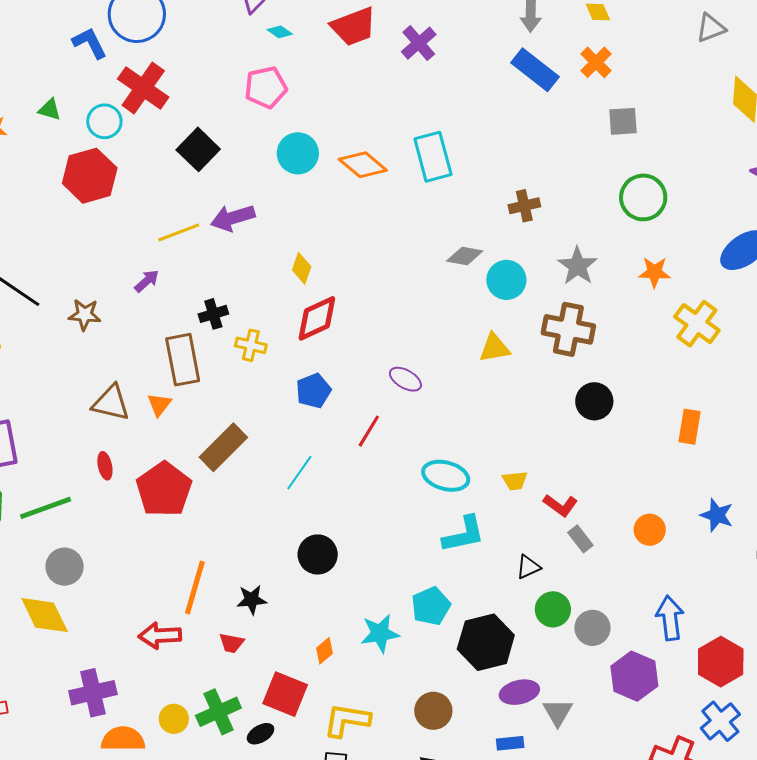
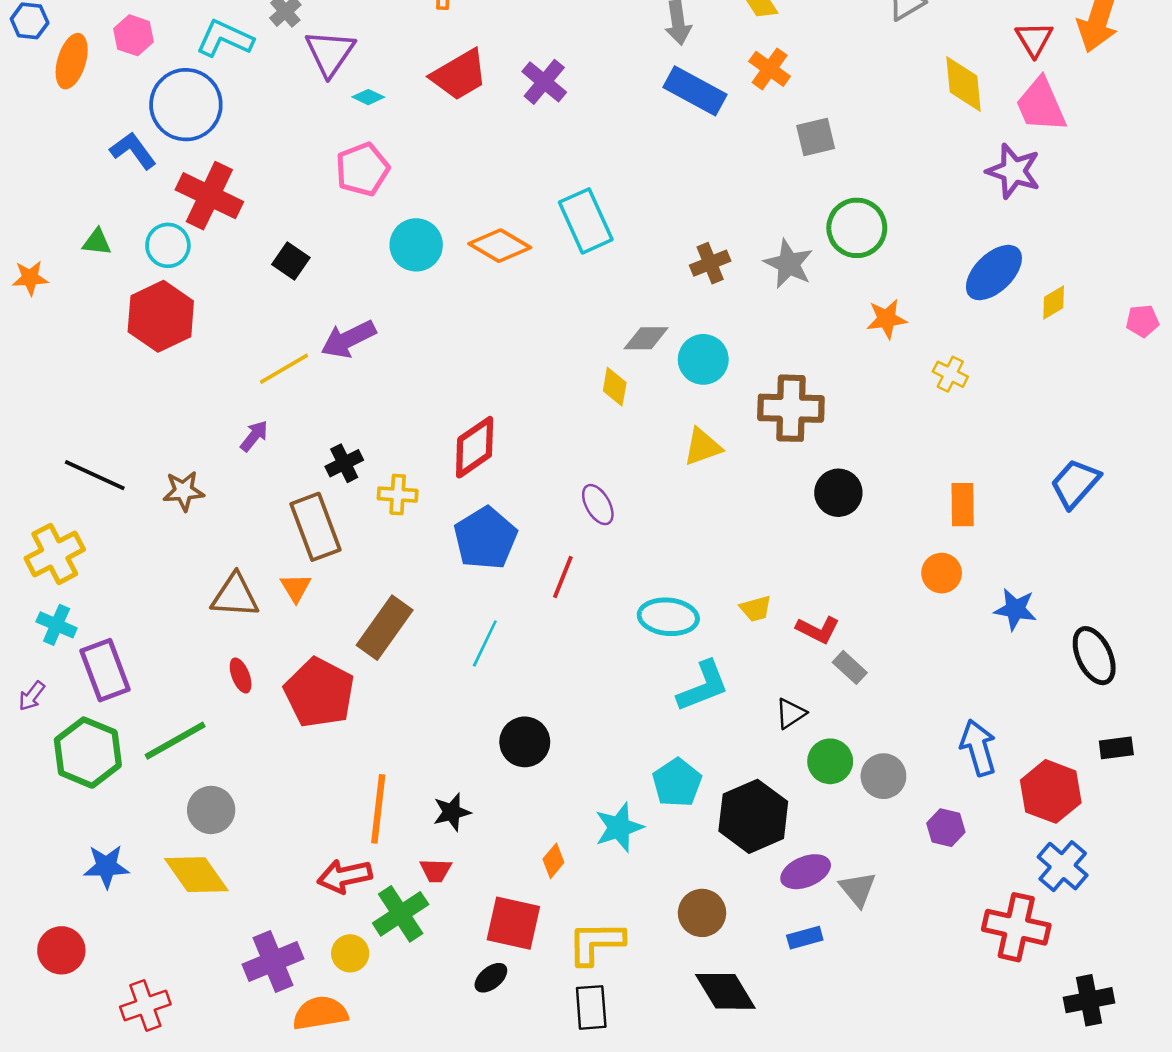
black square: (198, 149) -> (291, 261), size x0.7
gray star: (578, 266) -> (789, 264), moved
yellow diamond: (302, 268) -> (615, 387), moved
yellow cross: (697, 324) -> (950, 374), size x0.6
purple ellipse: (405, 379) -> (598, 505), turned 40
blue pentagon: (313, 391) -> (485, 538), size x1.4
orange circle: (650, 530) -> (942, 573), moved
purple hexagon: (634, 676) -> (946, 828), size x0.6
green cross: (218, 712) -> (401, 914), moved
yellow circle: (174, 719) -> (350, 953), moved

